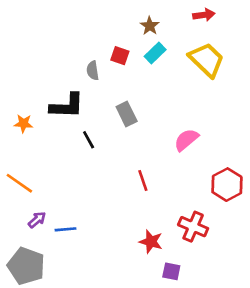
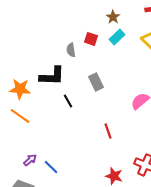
orange star: (23, 123) -> (20, 89), size x1.5
orange line: (19, 183) -> (20, 116), moved
blue line: (65, 229) -> (51, 167), turned 49

